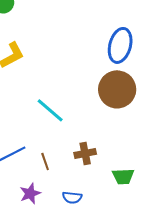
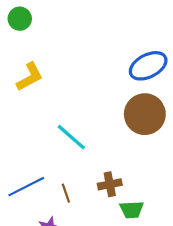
blue ellipse: (120, 45) -> (148, 66), turned 48
green trapezoid: (123, 176) -> (132, 210), moved

